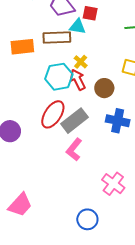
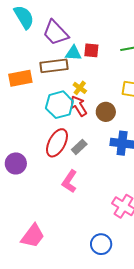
red square: (90, 13) -> (91, 50), moved
gray rectangle: (75, 121) -> (79, 147), size x0.6
pink L-shape: (74, 150) -> (70, 181), moved

